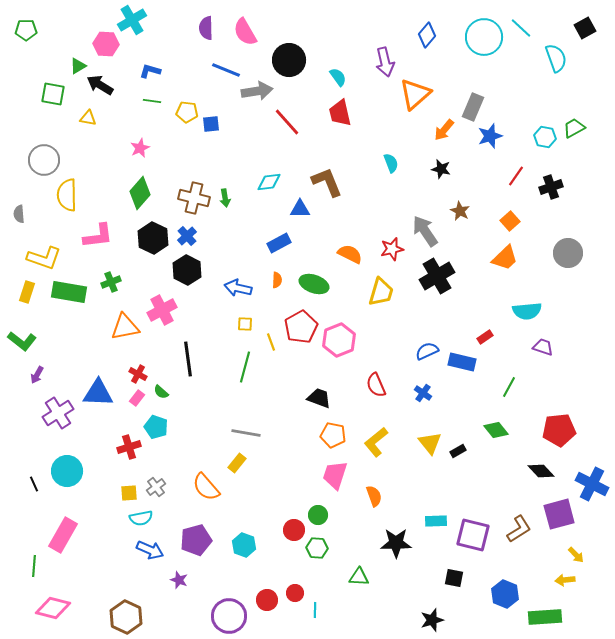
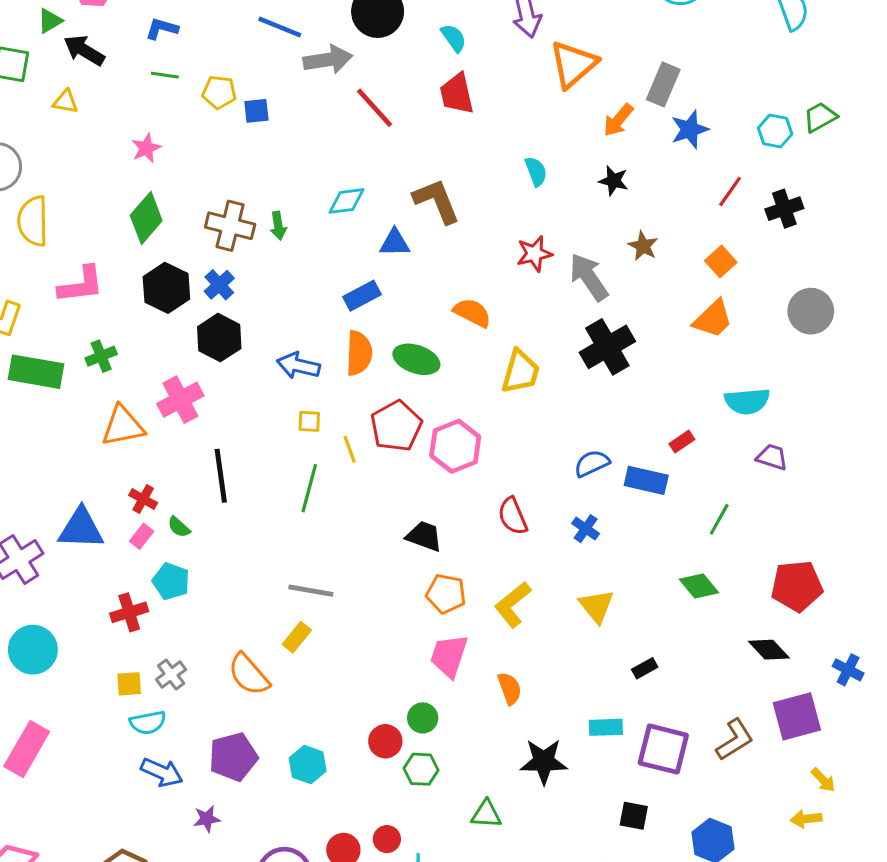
red star: (392, 249) -> (534, 254), moved
orange semicircle: (277, 280) -> (359, 353), size x1.8
black rectangle: (458, 451) -> (645, 668), moved
blue cross: (592, 484) -> (848, 670), size x0.6
purple star: (179, 580) -> (207, 819), turned -30

